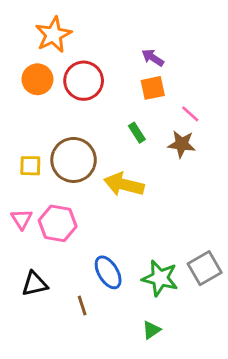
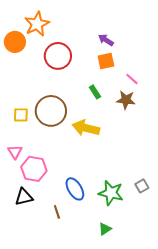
orange circle: (37, 79) -> (15, 42), moved
pink hexagon: (58, 223) -> (34, 169), moved
gray square: (205, 268) -> (142, 186), size x0.6

